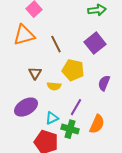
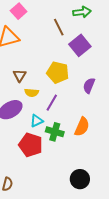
brown line: (56, 44) -> (59, 27), moved
yellow semicircle: (54, 86) -> (32, 93), moved
purple line: (76, 107) -> (52, 103), moved

